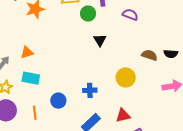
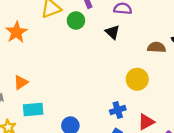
black triangle: (100, 40) -> (112, 32), moved
blue cross: (90, 90) -> (118, 110), moved

